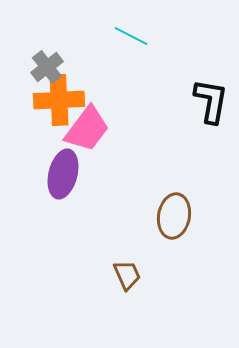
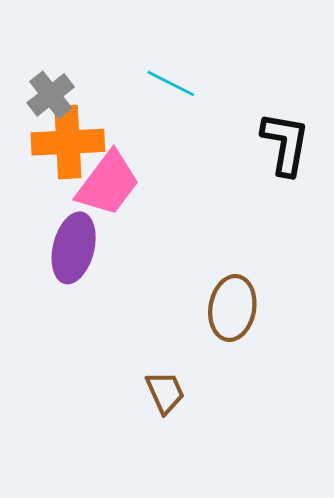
cyan line: (131, 36) -> (171, 83), moved

